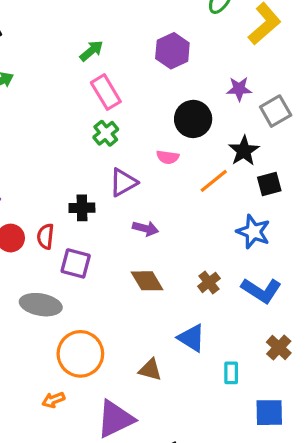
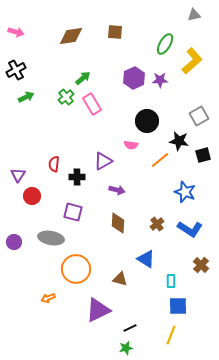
purple star: (239, 89) -> (160, 80), moved
green cross: (106, 133) -> (66, 97), moved
black star: (244, 151) -> (179, 141), turned -30
black square: (269, 184) -> (203, 155), moved
red semicircle: (45, 236) -> (54, 164), moved
brown diamond: (147, 281) -> (118, 223), turned 35
orange arrow: (53, 400) -> (48, 298), moved
blue square: (269, 413) -> (178, 306), moved

